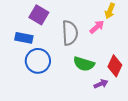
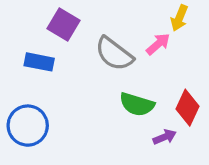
gray semicircle: (70, 33) -> (114, 54), turned 130
blue circle: (38, 61) -> (28, 126), moved

